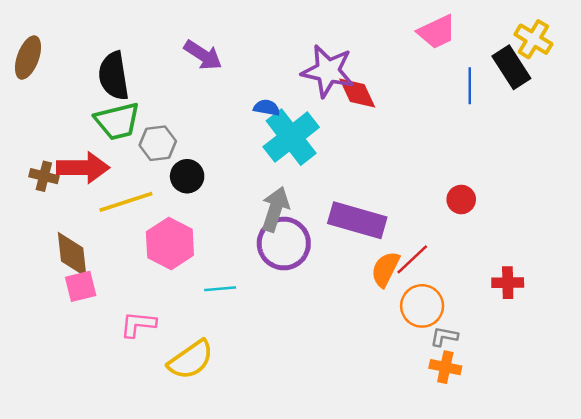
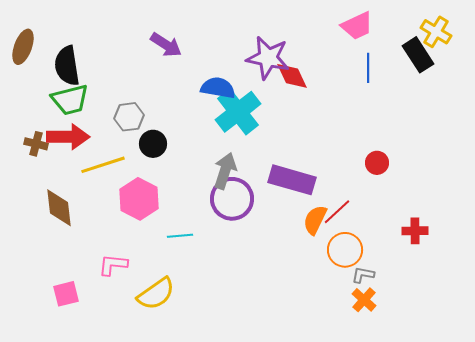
black semicircle: (114, 76) -> (67, 66), moved
blue line: (470, 86) -> (368, 68), moved
blue semicircle: (267, 108) -> (218, 88), size x1.6
green trapezoid: (117, 121) -> (70, 100), moved
pink square: (81, 286) -> (66, 294), moved
orange cross: (445, 367) -> (364, 300), turned 30

